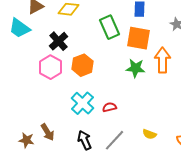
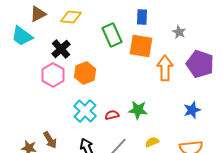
green star: (136, 68) -> (138, 110), moved
yellow semicircle: (150, 134) -> (152, 142), turned 136

